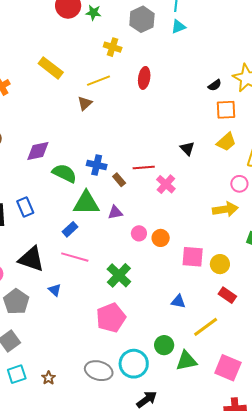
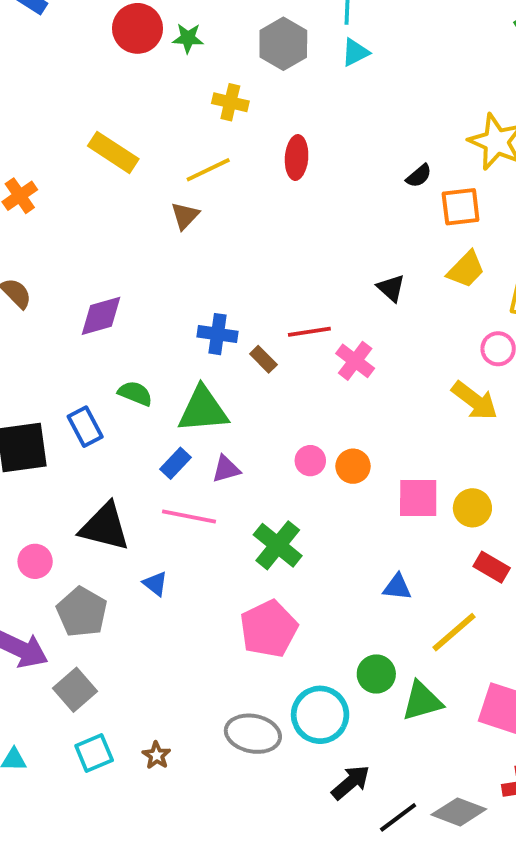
black semicircle: (215, 85) -> (419, 176), moved
green semicircle: (64, 173) -> (135, 393), moved, size x0.7
yellow arrow: (225, 209) -> (475, 401), turned 50
purple triangle: (115, 212) -> (226, 469), moved

